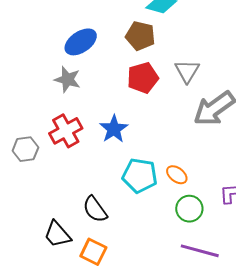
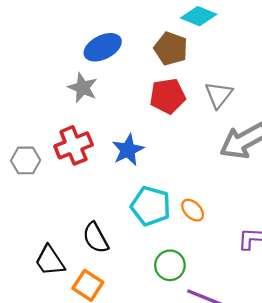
green circle: (189, 209) -> (170, 265), moved

